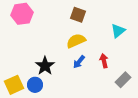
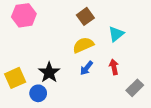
brown square: (78, 15) -> (85, 16), turned 35
cyan triangle: (118, 31) -> (116, 34), moved
yellow square: (14, 85) -> (15, 78), moved

